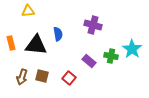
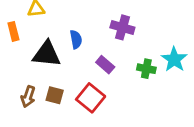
orange rectangle: (11, 43) -> (13, 31), moved
purple rectangle: (89, 61) -> (105, 65), moved
red square: (69, 78) -> (91, 98), size x1.5

